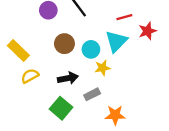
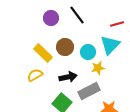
yellow rectangle: (18, 51) -> (43, 53), moved
gray rectangle: (92, 94) -> (89, 91), size x1.5

